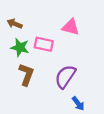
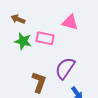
brown L-shape: (26, 74) -> (39, 82), moved

